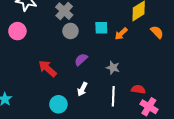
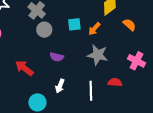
purple semicircle: (81, 60) -> (57, 57), turned -120
gray star: (113, 68) -> (98, 55), moved, size x1.5
pink cross: (149, 107) -> (137, 61), moved

